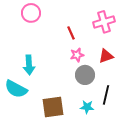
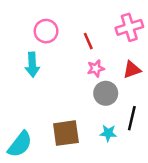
pink circle: (31, 13) -> (46, 31), moved
cyan arrow: (29, 65) -> (32, 65), moved
cyan semicircle: (16, 89) -> (20, 144), moved, turned -80

